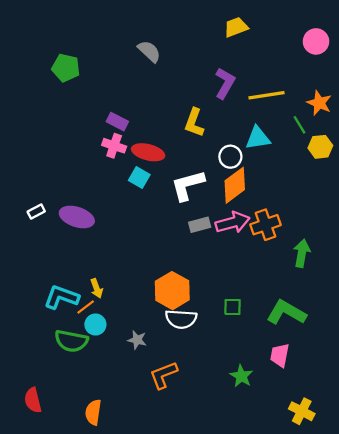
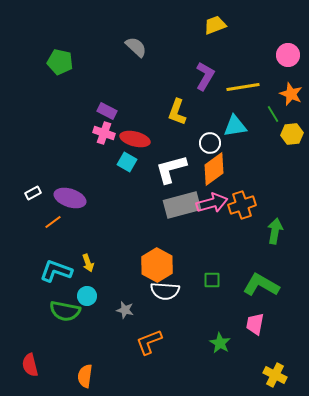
pink circle: (316, 41) -> (288, 55), moved
gray rectangle: (200, 225) -> (182, 205), size x1.8
orange line: (86, 307) -> (53, 222), moved

